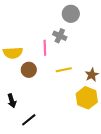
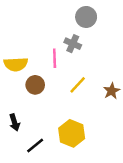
yellow line: (64, 70) -> (78, 85), turned -35
yellow hexagon: (87, 98) -> (72, 133), moved

